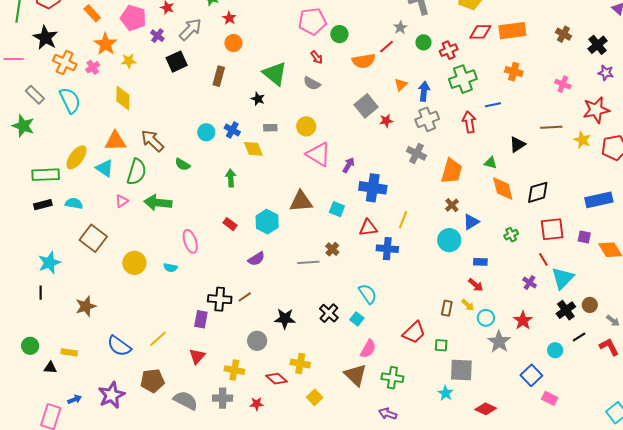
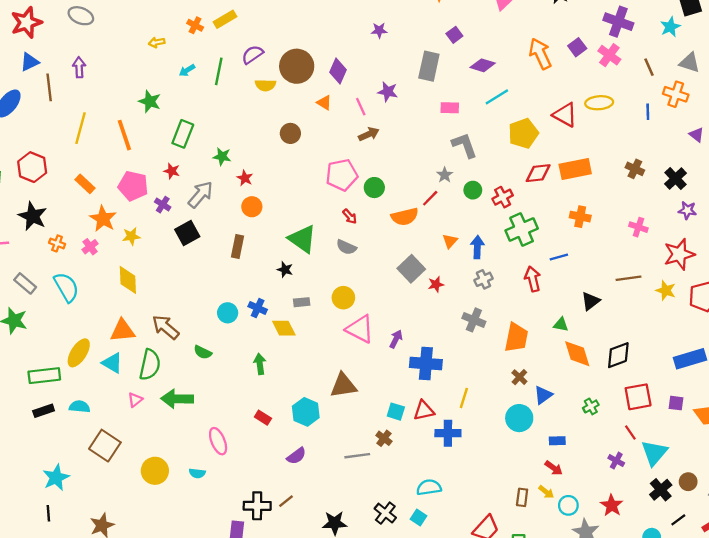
orange cross: (65, 62) -> (57, 243), size x0.6
gray cross: (427, 119) -> (483, 279), size x0.7
cyan square: (337, 209) -> (396, 412), moved
cyan semicircle: (368, 294) -> (429, 487), turned -60

